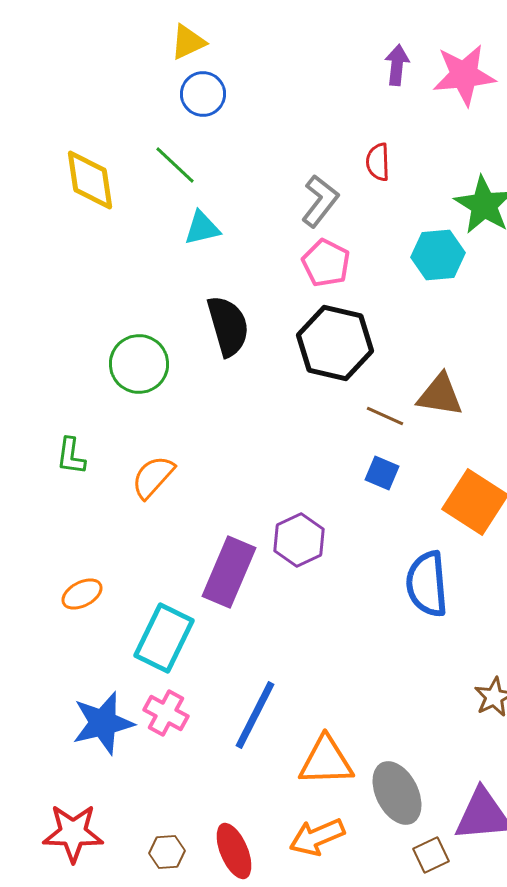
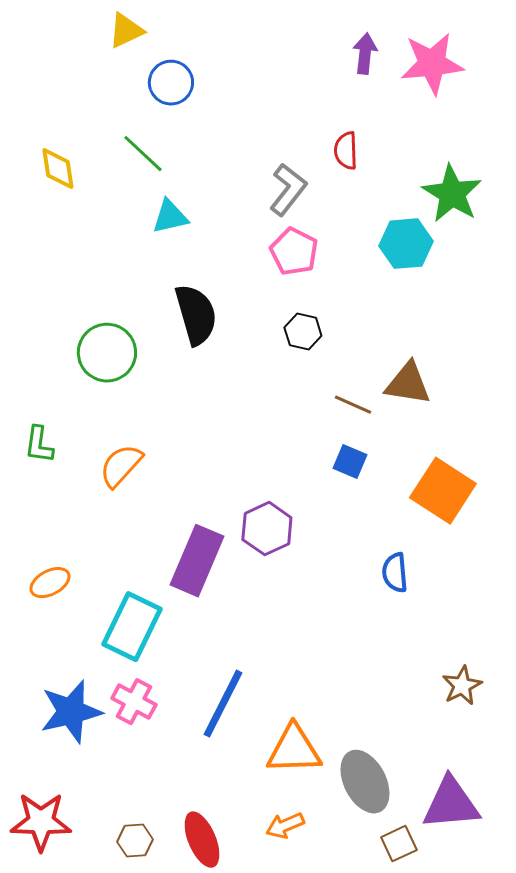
yellow triangle: (188, 42) -> (126, 31), moved
yellow diamond: (90, 180) -> (58, 169), size x0.7
black hexagon: (335, 343) -> (303, 332), size x0.5
blue semicircle: (427, 584) -> (395, 573), size x0.6
orange arrow: (317, 837) -> (285, 826), size x0.7

